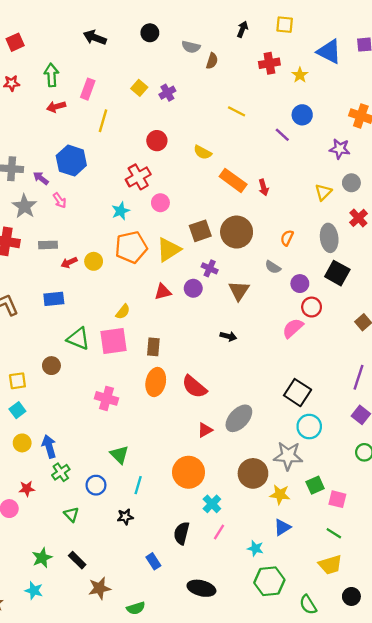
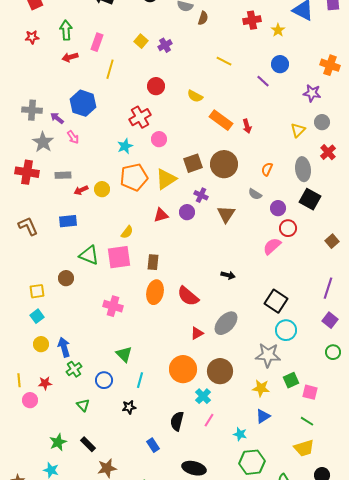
black arrow: (228, 336) -> (228, 275), moved
brown circle: (253, 473) -> (220, 371), moved

